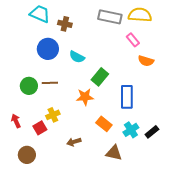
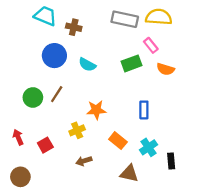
green rectangle: (100, 77) -> (131, 63), moved, turned 30
brown line: (50, 83) -> (57, 94), turned -56
blue rectangle: (127, 97) -> (144, 110), size x0.7
yellow cross: (53, 115) -> (77, 130), moved
black rectangle: (152, 132) -> (171, 161), moved, turned -56
brown circle: (27, 155) -> (20, 177), moved

